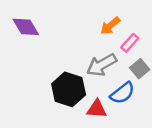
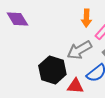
orange arrow: (110, 26) -> (86, 18), turned -48

